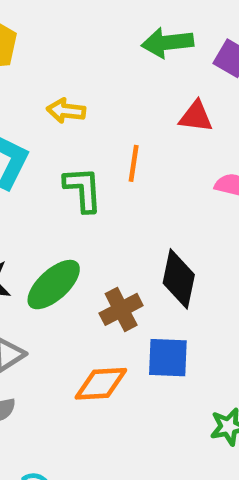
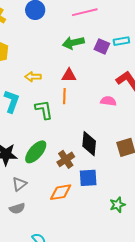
red triangle: (196, 117) -> (69, 75), moved

